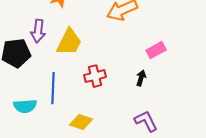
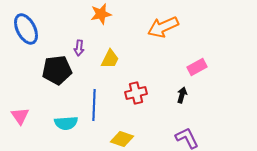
purple arrow: (38, 31) -> (79, 48), size x0.7
yellow trapezoid: (69, 42) -> (110, 59), size x0.7

